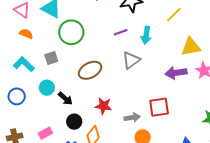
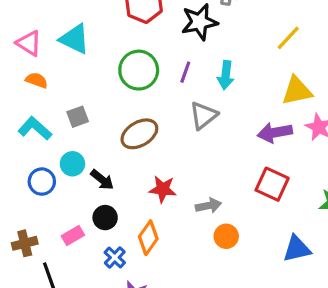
yellow line: (174, 15) -> (288, 38), moved
green circle: (71, 32) -> (139, 70), moved
purple line: (121, 32) -> (185, 72), turned -48
blue circle: (17, 96) -> (42, 182), moved
red square: (159, 107) -> (272, 184), moved, turned 35
black circle: (74, 122) -> (105, 218), moved

